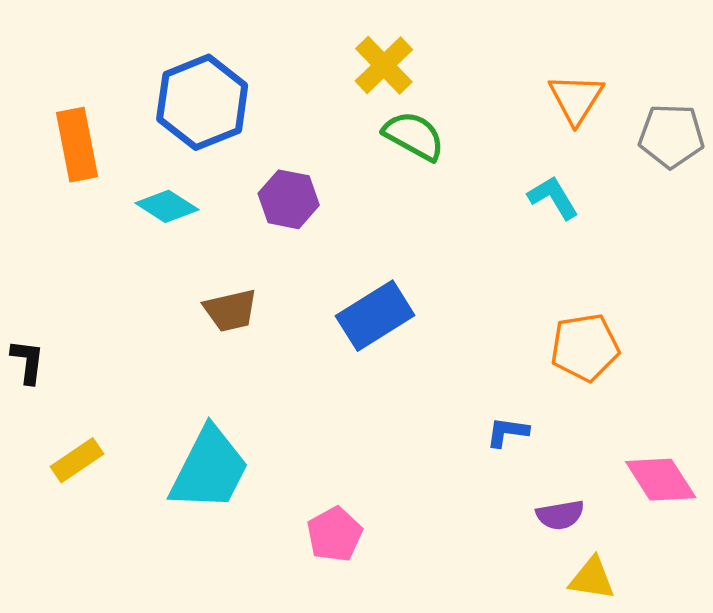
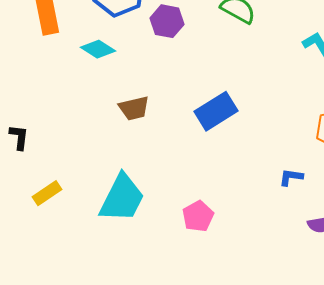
purple hexagon: (289, 199) -> (167, 21), moved
pink pentagon: (334, 534) -> (198, 216), moved

